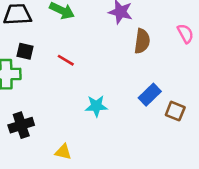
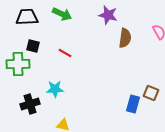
blue rectangle: (150, 95) -> (133, 104), moved, turned -30
cyan star: (96, 106) -> (55, 89), moved

